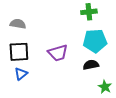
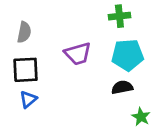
gray semicircle: (18, 24) -> (24, 32), turned 91
purple trapezoid: (58, 53) -> (78, 54), moved

